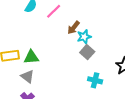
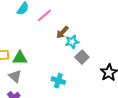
gray square: (87, 52) -> (82, 57), moved
cyan cross: (95, 80) -> (58, 81), moved

